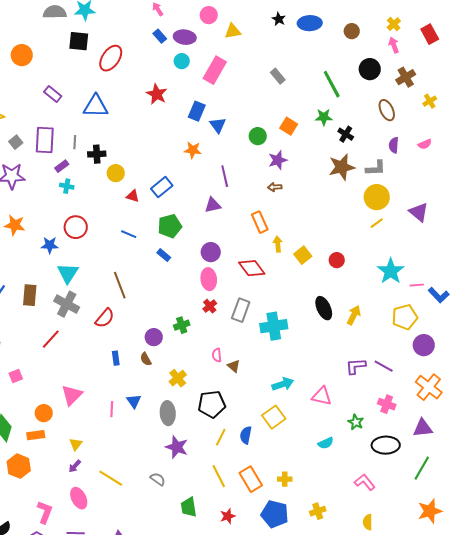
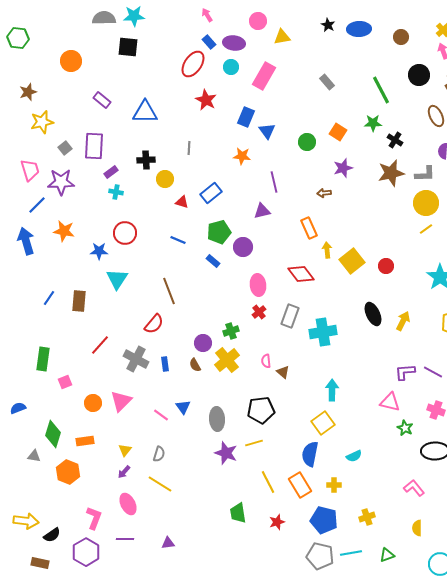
red ellipse: (111, 58) -> (193, 64), moved
gray line: (75, 142) -> (189, 148), moved
purple star: (278, 160) -> (343, 168), moved
purple circle: (211, 252) -> (243, 247), moved
yellow square: (303, 255) -> (352, 261), size x1.4
gray cross: (67, 304) -> (136, 359), moved
yellow cross: (178, 378) -> (227, 360), moved, size x1.4
cyan arrow: (283, 384) -> (332, 390), turned -70
pink triangle: (322, 396) -> (390, 402), moved
pink line: (112, 409) -> (161, 415), turned -56
orange circle: (44, 413) -> (93, 403), moved
blue semicircle: (246, 435) -> (310, 454), moved, size x1.4
yellow line: (221, 437) -> (254, 443), moved, turned 48
cyan semicircle: (326, 443) -> (354, 456), moved
gray semicircle: (158, 479) -> (159, 454), moved, turned 70

